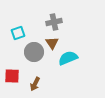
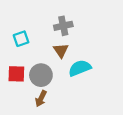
gray circle: (34, 52) -> (41, 75), moved
red square: (12, 76) -> (16, 74), moved

